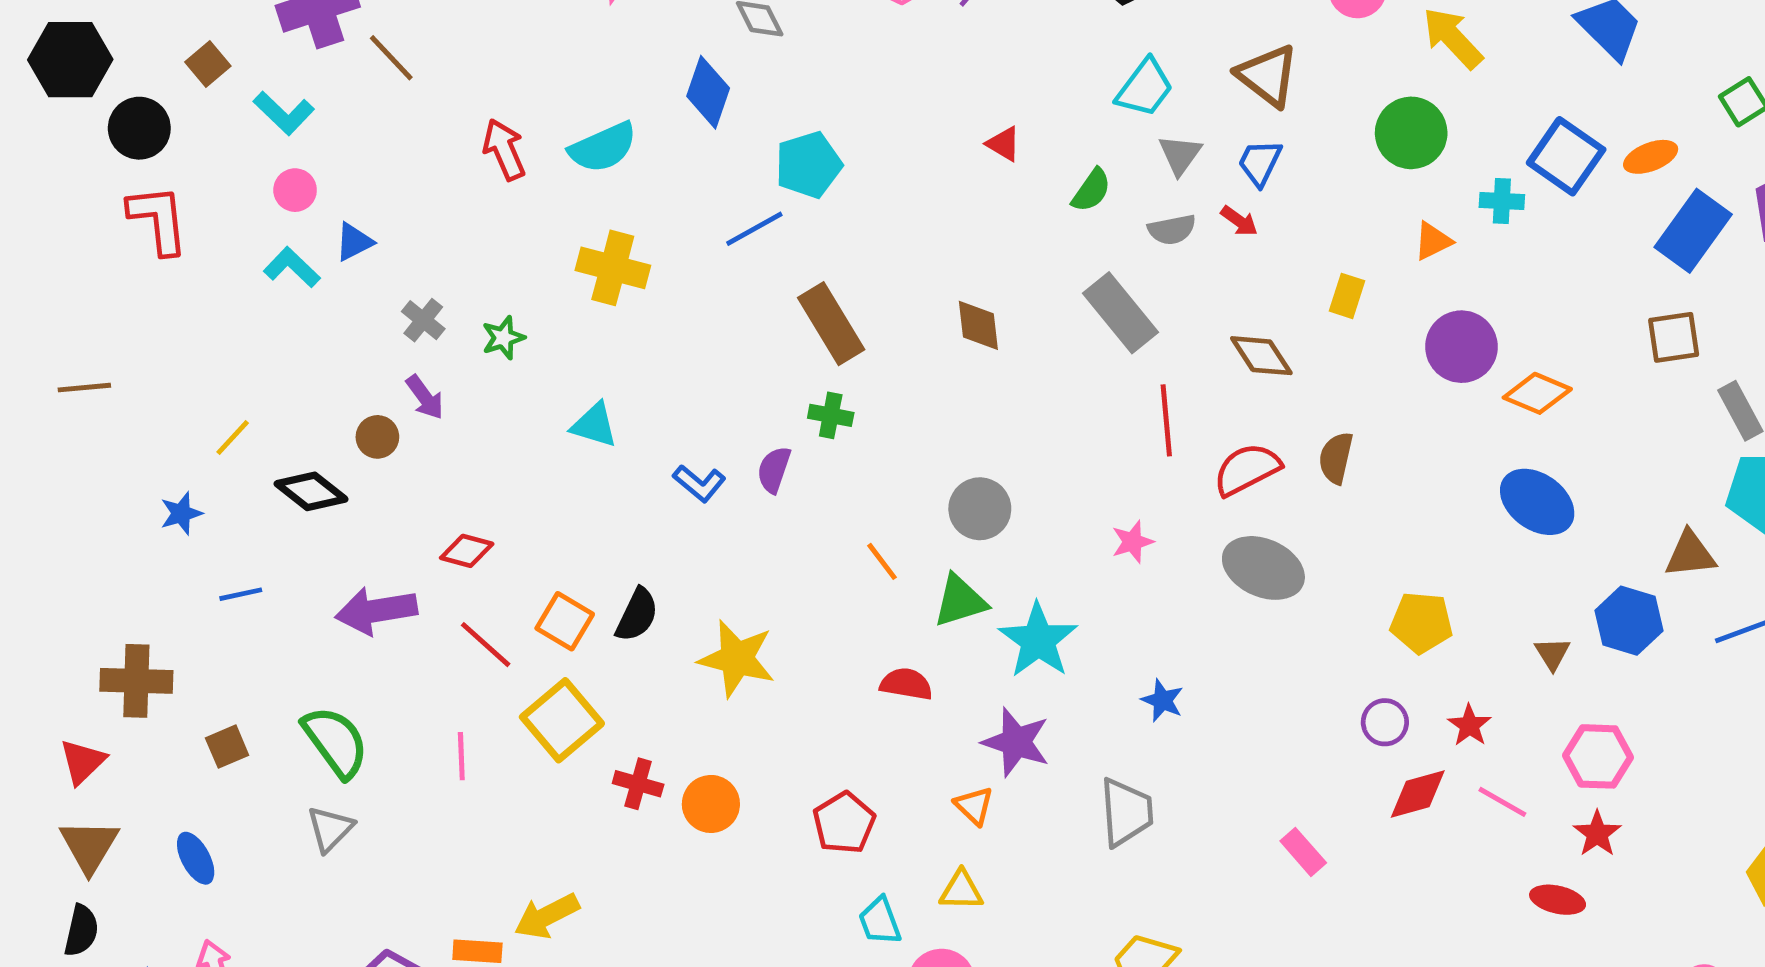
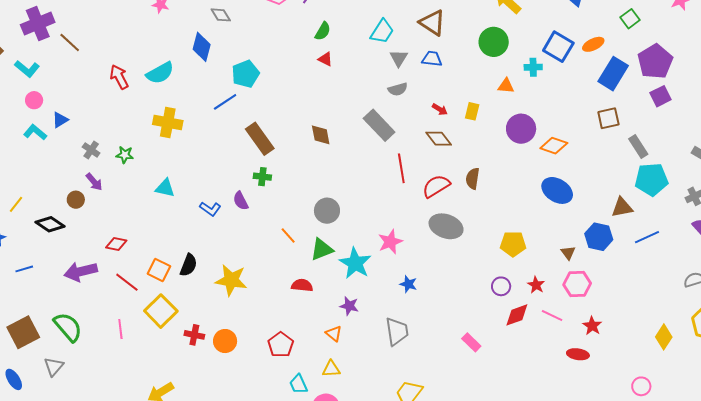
blue trapezoid: (1260, 163) -> (432, 59), turned 75
green semicircle: (1091, 190) -> (323, 31), moved
red arrow: (1239, 221) -> (440, 109), moved
orange triangle: (1433, 241) -> (506, 86), turned 36
green star: (503, 338) -> (125, 155), turned 30
purple semicircle: (774, 470) -> (241, 201), turned -42
pink star: (1133, 542) -> (390, 242), moved, size x1.4
purple star: (1016, 742) -> (349, 306), size x0.7
brown square: (227, 747) -> (23, 332), size x1.8
pink hexagon: (1598, 756) -> (577, 284), moved
gray triangle: (330, 829) -> (54, 367), moved

